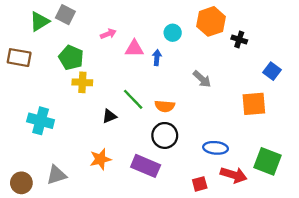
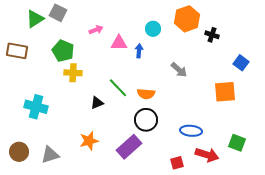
green square: (267, 161) -> (237, 143), size x0.7
purple rectangle: (146, 166) -> (129, 147), turned -65
brown circle: (21, 183) -> (19, 152), moved

